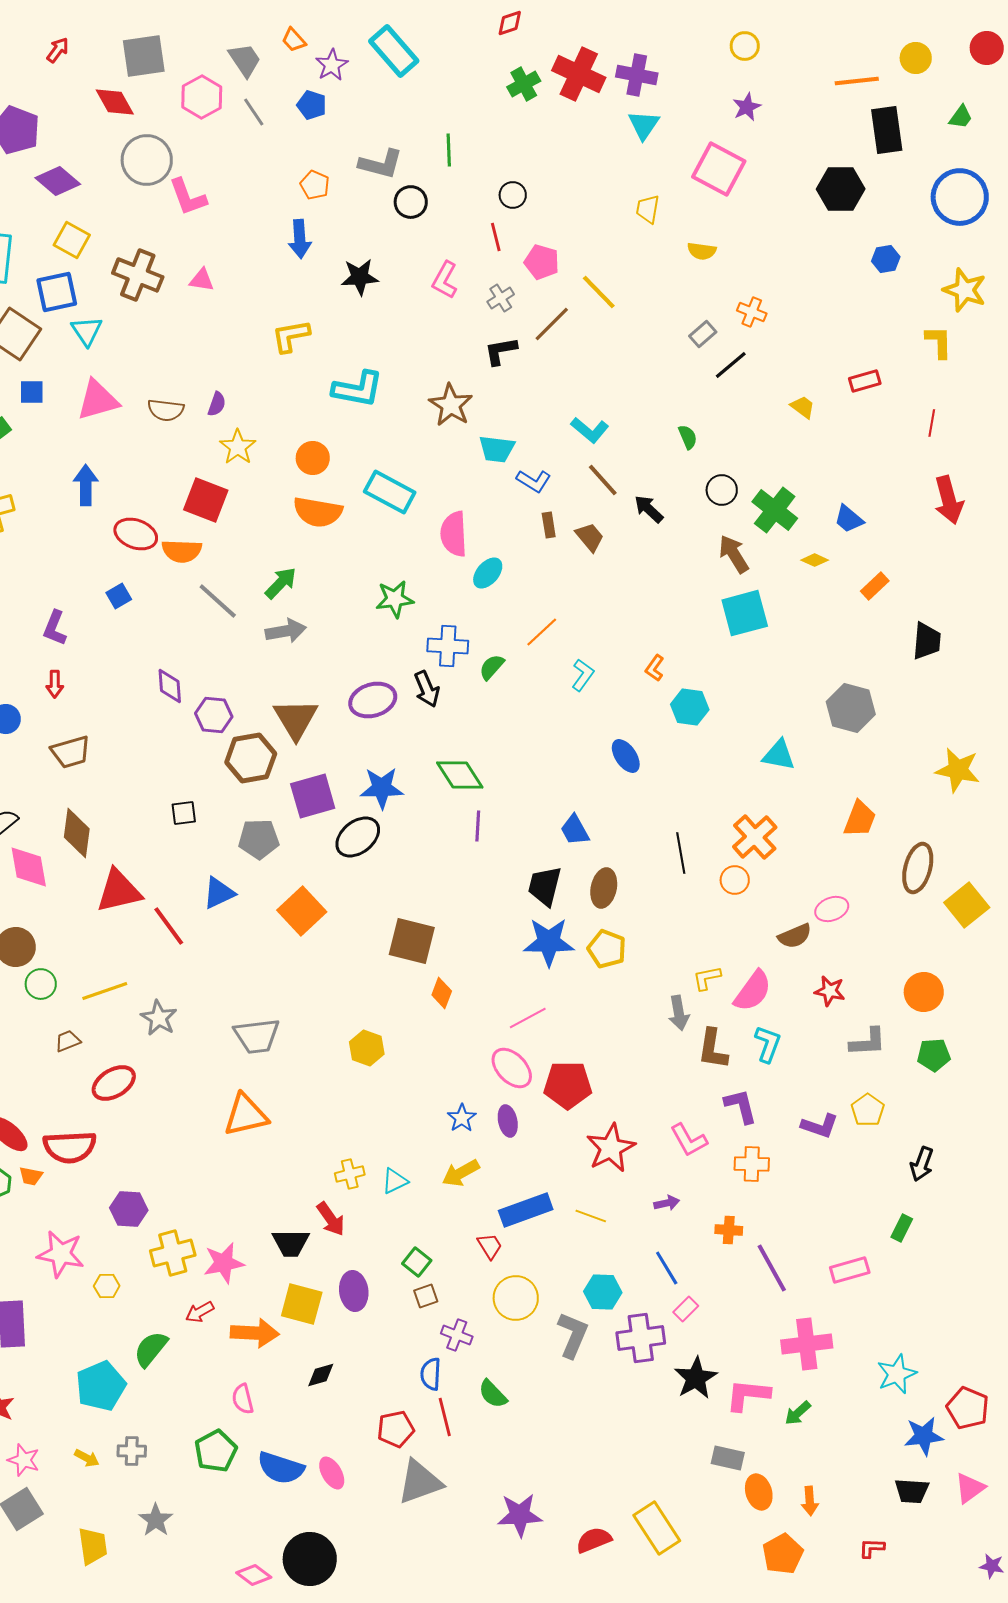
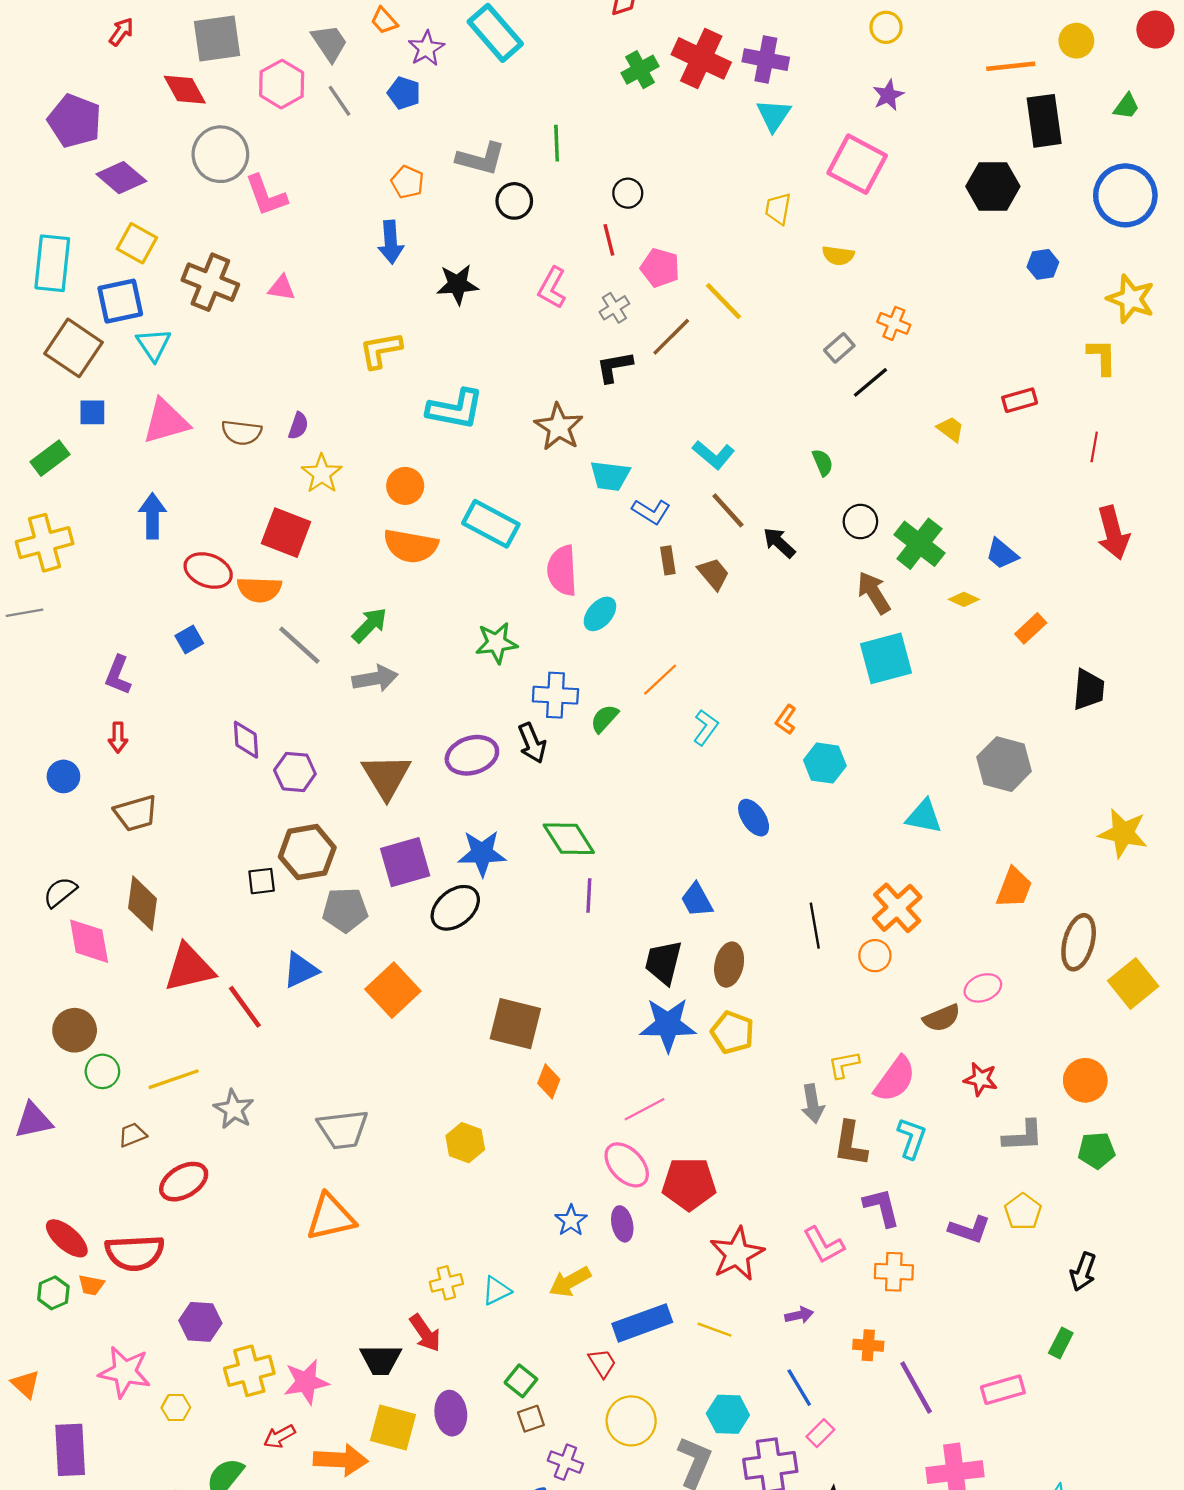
brown hexagon: (251, 758) -> (307, 852), moved

